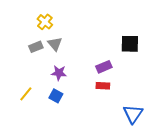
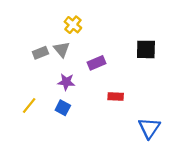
yellow cross: (45, 22) -> (73, 25), moved
purple rectangle: (104, 67) -> (97, 63), moved

